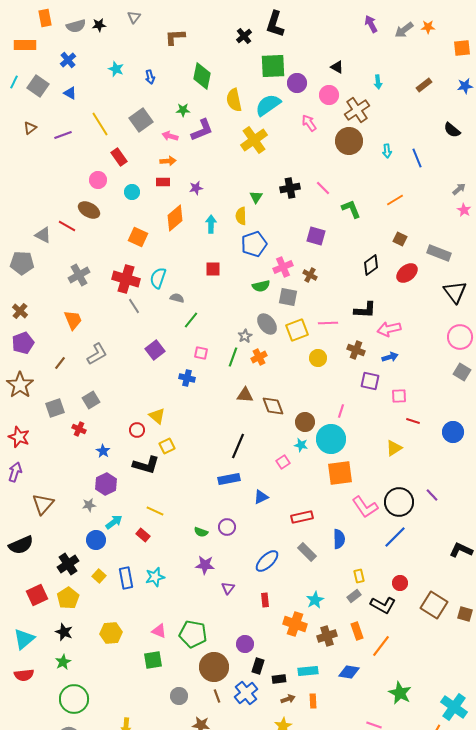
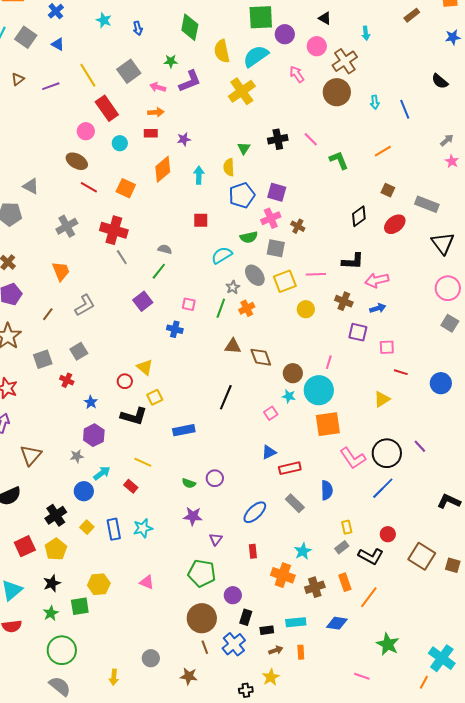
brown rectangle: (424, 85) -> (412, 15), moved
red rectangle: (119, 157) -> (107, 108), size x1.4
red line: (67, 226) -> (89, 187), moved
purple square: (316, 236) -> (277, 192), moved
cyan semicircle: (158, 278) -> (222, 255), moved, turned 40
green line: (191, 320) -> (159, 271), moved
blue rectangle: (229, 479) -> (184, 430), moved
blue triangle: (261, 497) -> (269, 452), moved
black star: (64, 632) -> (52, 583), turned 30
green pentagon: (193, 634) -> (202, 573), moved
green square: (153, 660) -> (80, 606), moved
gray circle: (179, 696) -> (151, 658), moved

